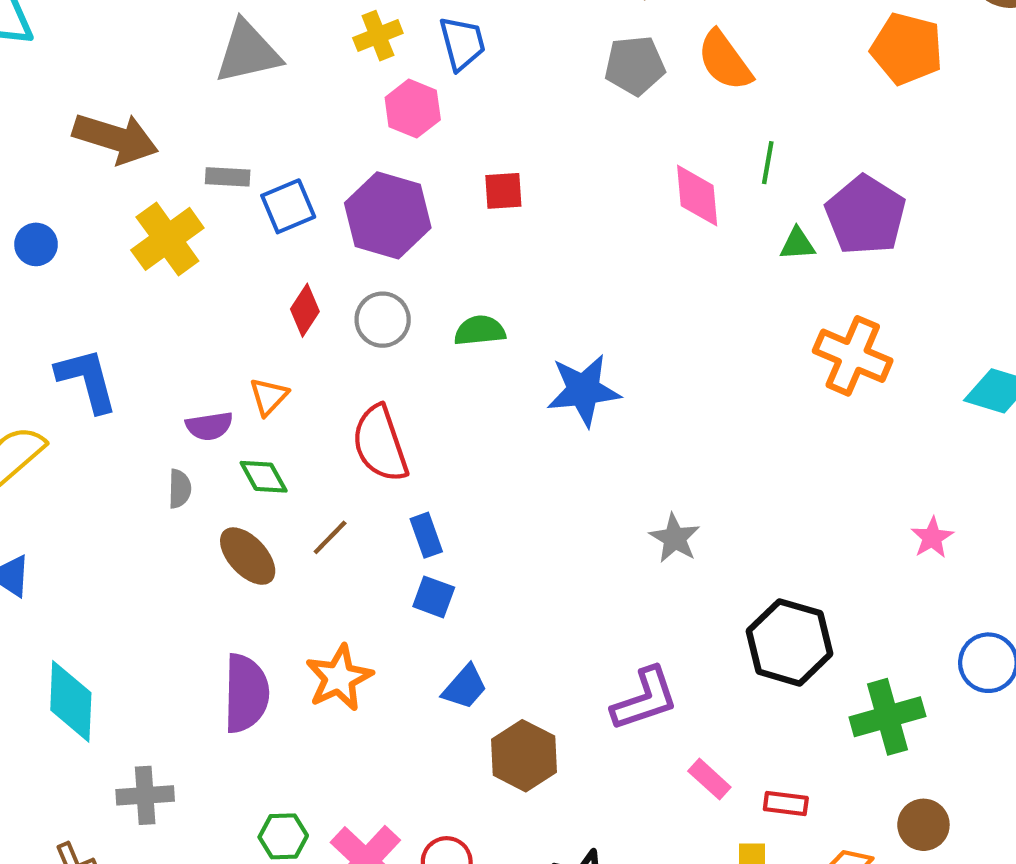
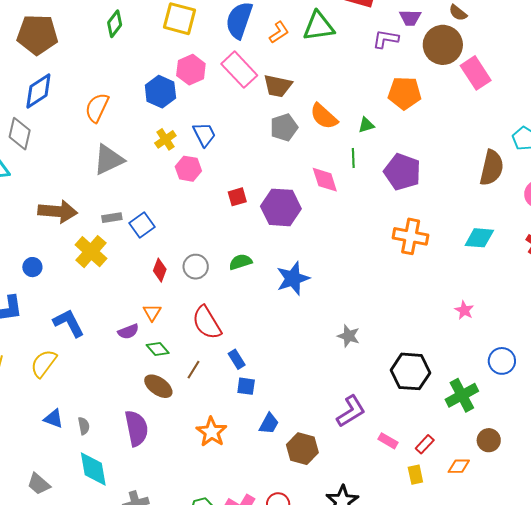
purple hexagon: (388, 215) -> (281, 207), moved
green triangle: (797, 244) -> (366, 125), moved
gray semicircle: (180, 489) -> (84, 426), moved
purple semicircle: (246, 693) -> (136, 428), moved
red rectangle: (786, 804) -> (425, 444), turned -42

